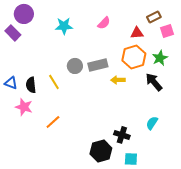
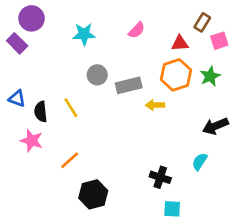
brown rectangle: (154, 17) -> (202, 22), turned -32
gray circle: (75, 66) -> (97, 75), moved
black arrow: (154, 82) -> (215, 126), moved, turned -72
blue triangle: (11, 83) -> (17, 99), moved
black hexagon: (101, 151) -> (93, 194), moved

